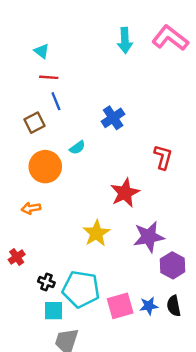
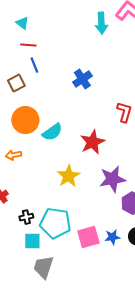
cyan arrow: (125, 40) -> (101, 23), moved
cyan semicircle: (77, 148) -> (52, 132), moved, size x1.5
black cross: (46, 282) -> (26, 217), turned -32

